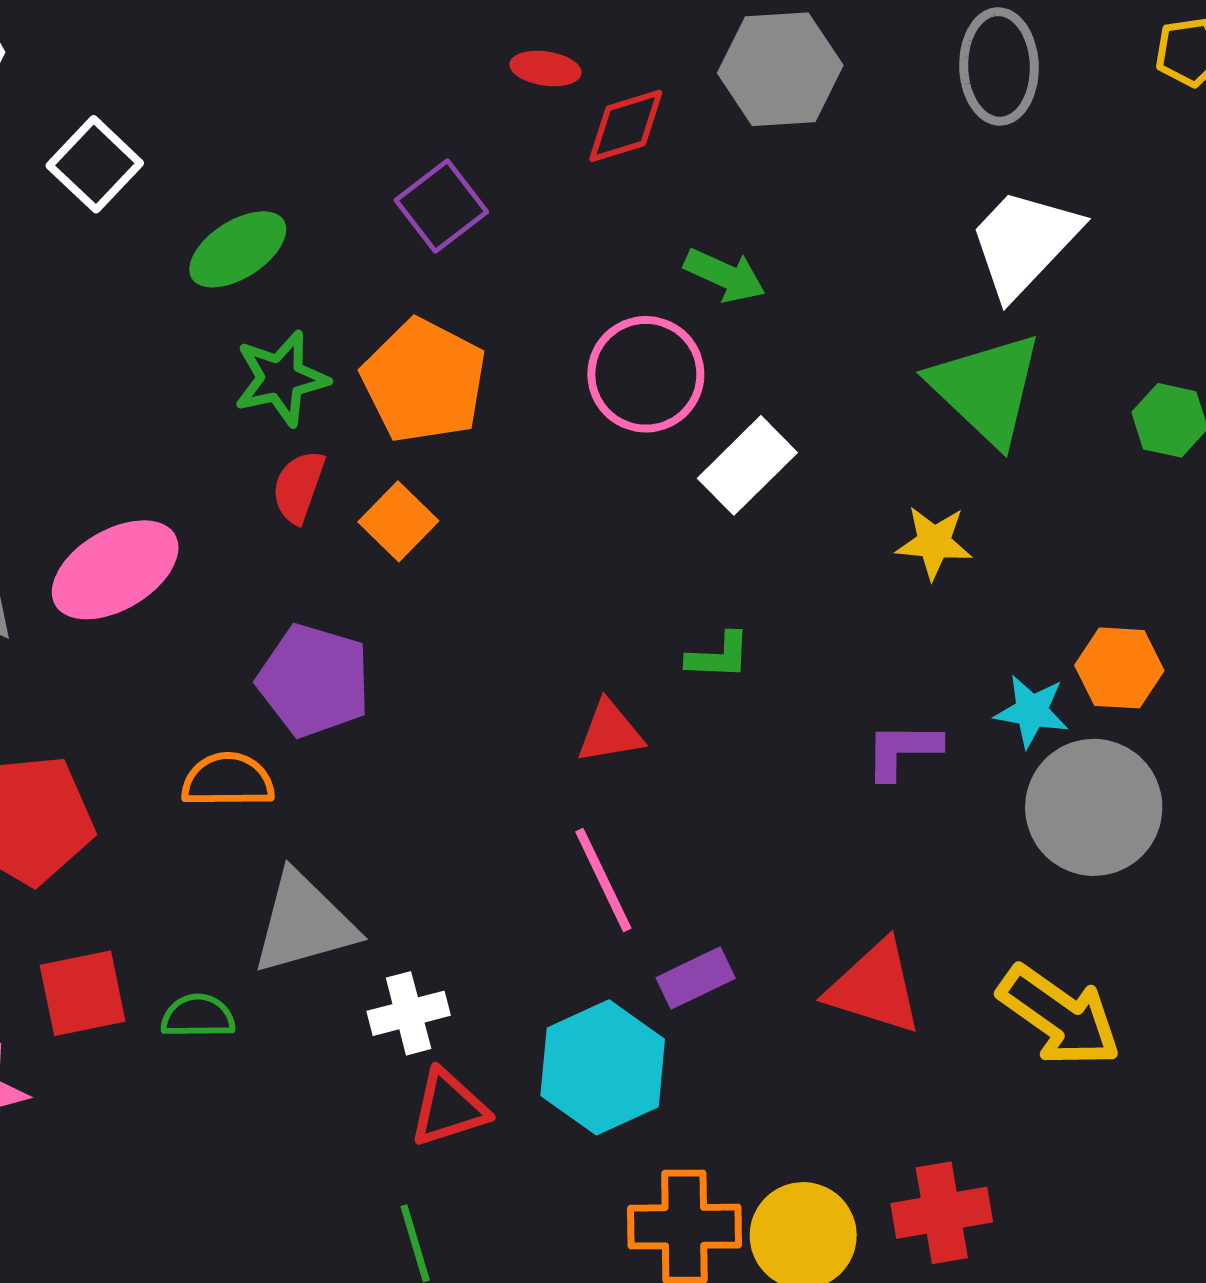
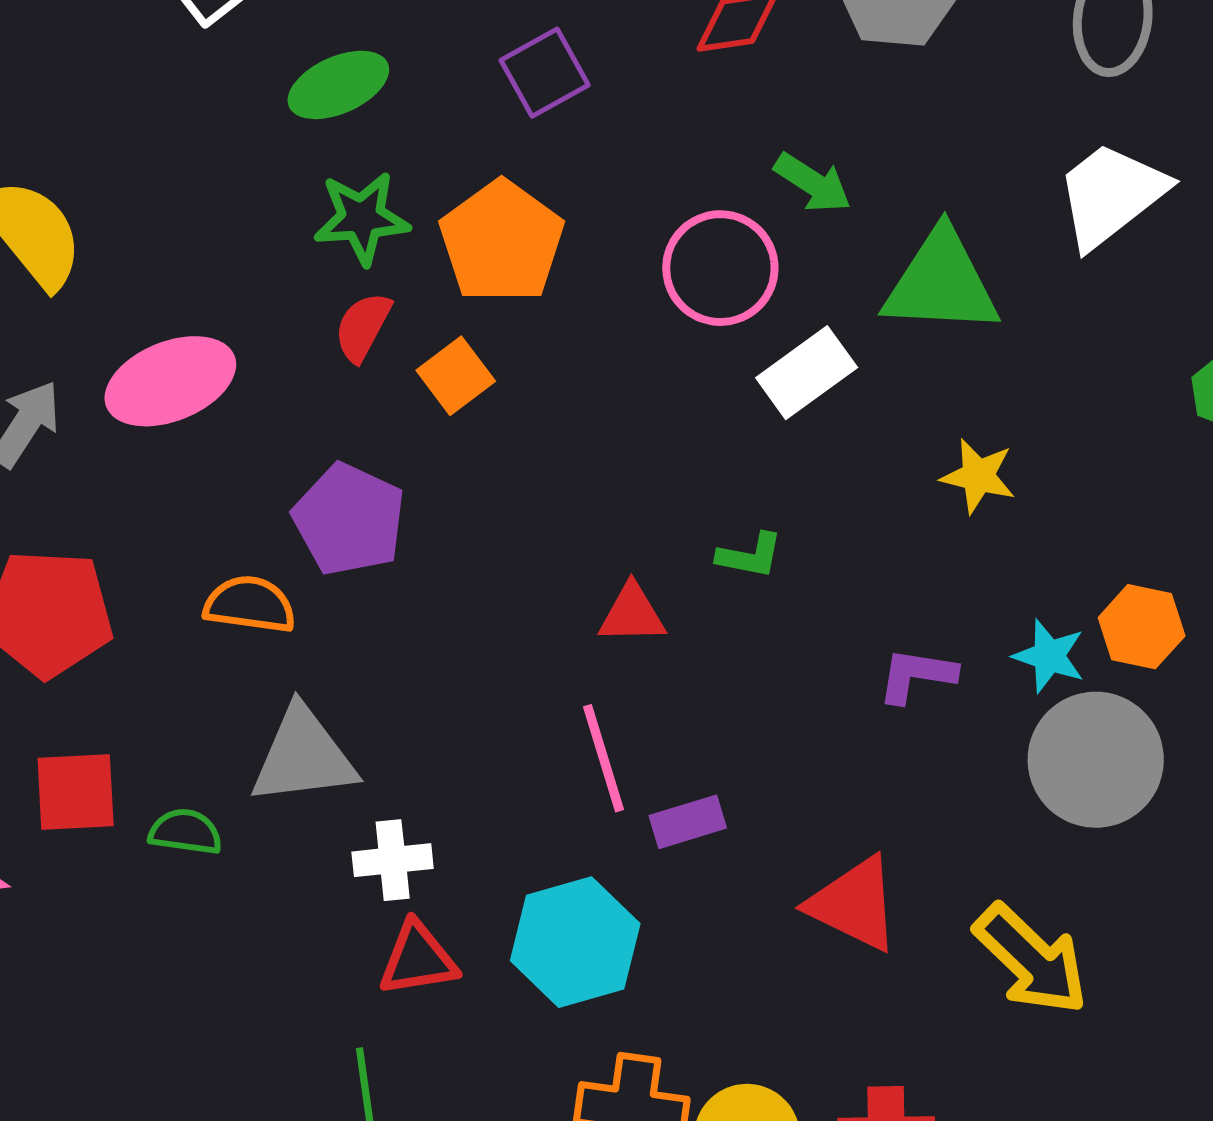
green triangle: (986, 389) -> (941, 283), moved, turned -49
purple rectangle: (696, 978) -> (688, 822), moved

